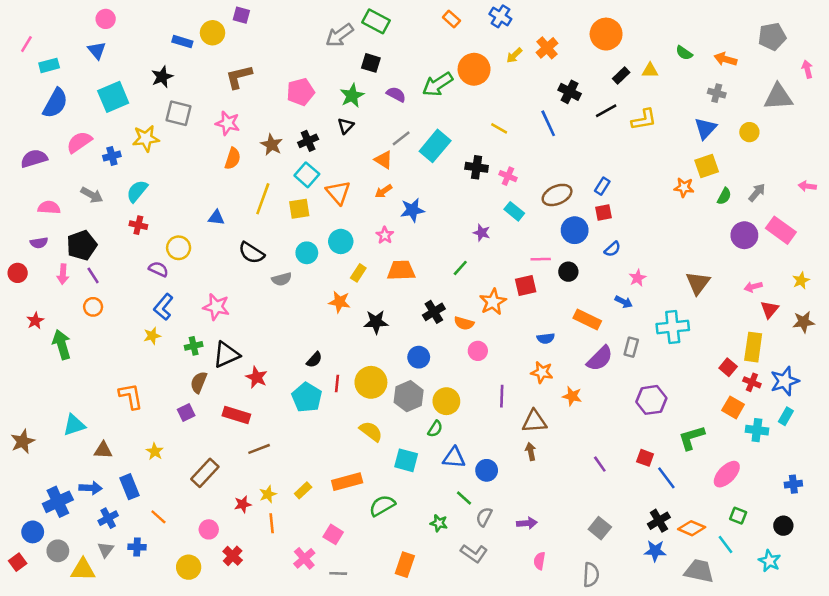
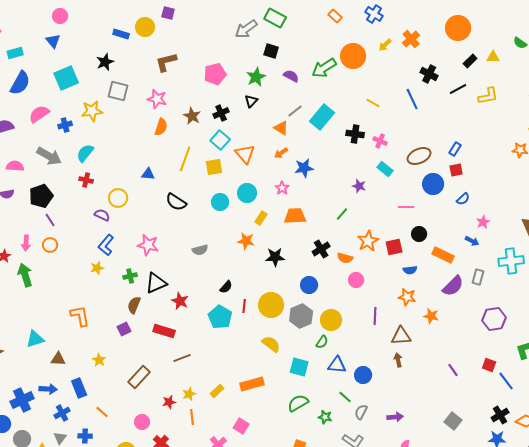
gray arrow: (92, 195) -> (49, 156), size x1.4
black circle: (568, 272) -> (419, 234), moved
pink arrow: (63, 274) -> (26, 243), moved
gray semicircle: (282, 279) -> (200, 250), moved
red square: (526, 286) -> (394, 247), moved
green semicircle: (382, 506) -> (298, 403), moved

